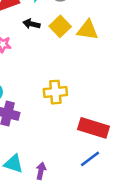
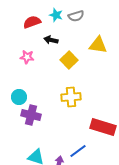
yellow square: (60, 26) -> (69, 60), moved
blue line: (90, 159) -> (78, 151), moved

